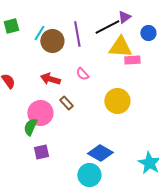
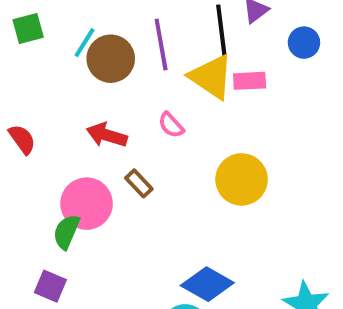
black line: (107, 27) -> (221, 30), turned -70
yellow triangle: (120, 47) -> (211, 77), moved, turned 30
pink rectangle: (132, 60) -> (250, 81), moved
purple square: (41, 152) -> (50, 286), moved, turned 35

